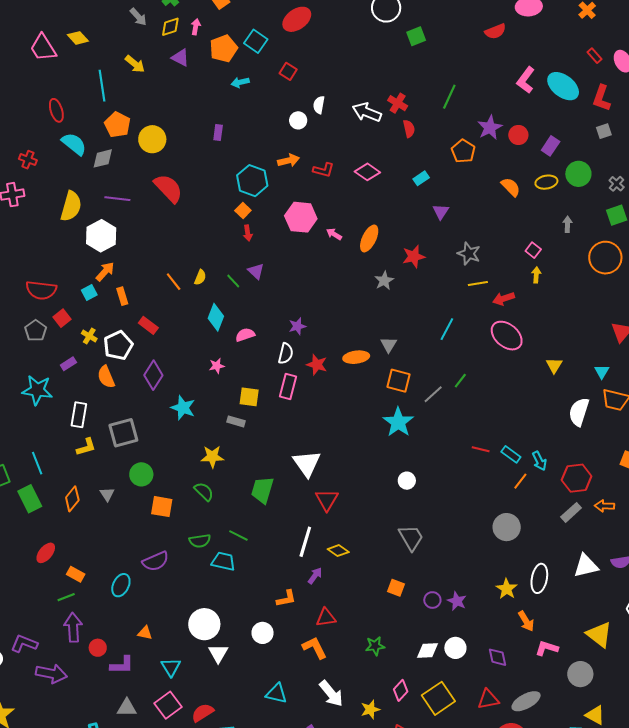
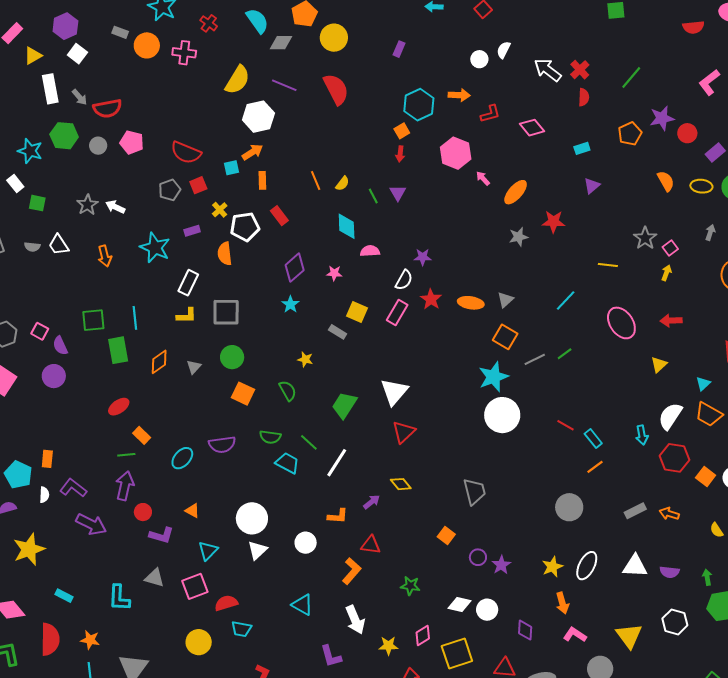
red L-shape: (323, 170) -> (490, 114), turned -45
gray star: (469, 254) -> (645, 238), moved
red arrow: (504, 299) -> (671, 321), moved
cyan diamond: (216, 317) -> (347, 226), turned -40
purple diamond: (153, 375) -> (295, 268), moved
cyan star: (183, 408) -> (290, 304), size x0.7
yellow star: (212, 457) -> (305, 359), size x0.7
cyan arrow: (539, 461) -> (642, 435), moved
red hexagon: (577, 478) -> (675, 458), moved
white circle: (407, 481) -> (502, 415), moved, size x2.0
white line: (305, 542) -> (337, 463), moved
orange L-shape: (315, 648) -> (352, 571), turned 52

